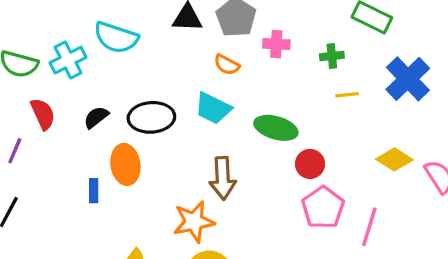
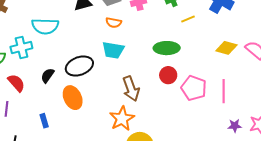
cyan cross: (68, 60) -> (21, 47), turned 30
green ellipse: (276, 128) -> (167, 48), moved
red circle: (310, 164) -> (168, 75), moved
blue rectangle: (94, 191) -> (44, 121), moved

